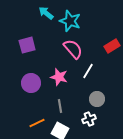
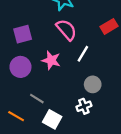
purple square: (27, 45) -> (23, 34), moved
gray line: (60, 106) -> (37, 99), moved, turned -48
orange line: (37, 123) -> (16, 116), moved, turned 56

